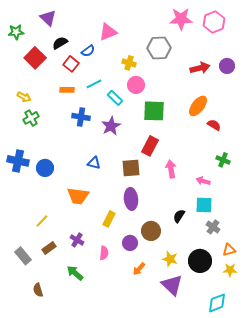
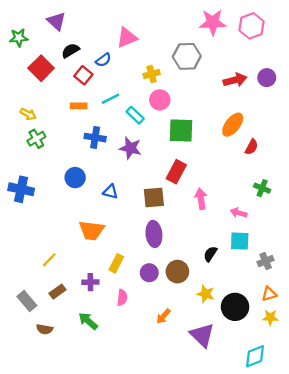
yellow cross: (129, 63) -> (152, 74), turned -32
red semicircle: (214, 125) -> (251, 147), turned 88
purple star: (111, 126) -> (130, 148), turned -30
blue circle: (45, 168) -> (75, 178), moved
yellow rectangle: (109, 219) -> (116, 263), moved
gray cross: (213, 227) -> (266, 261), moved, turned 32
purple cross: (77, 240) -> (90, 282), turned -32
purple circle: (130, 243) -> (149, 273), moved
yellow star: (170, 259) -> (206, 294), moved
brown semicircle: (38, 290) -> (45, 329), moved, turned -64

